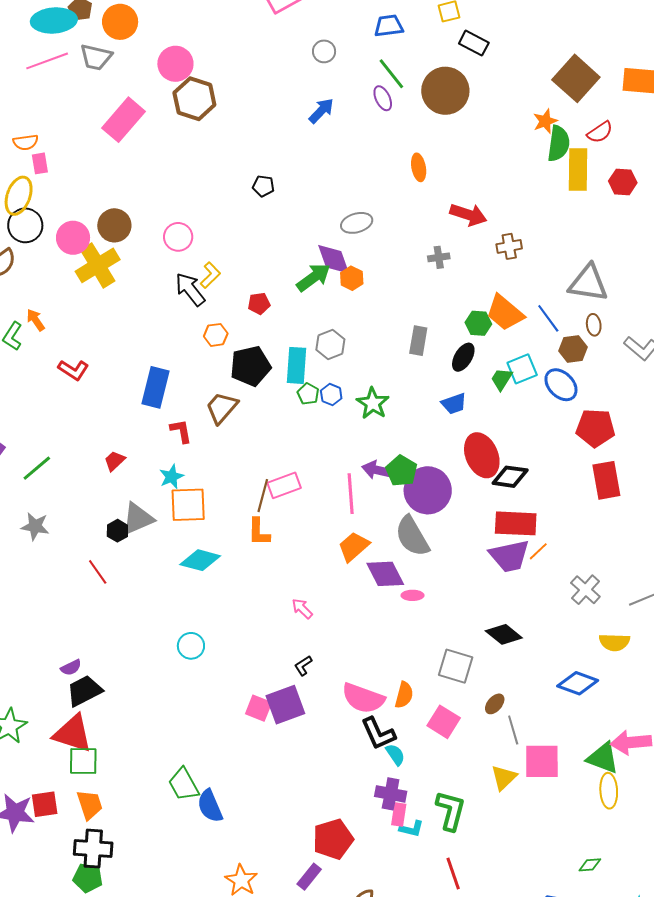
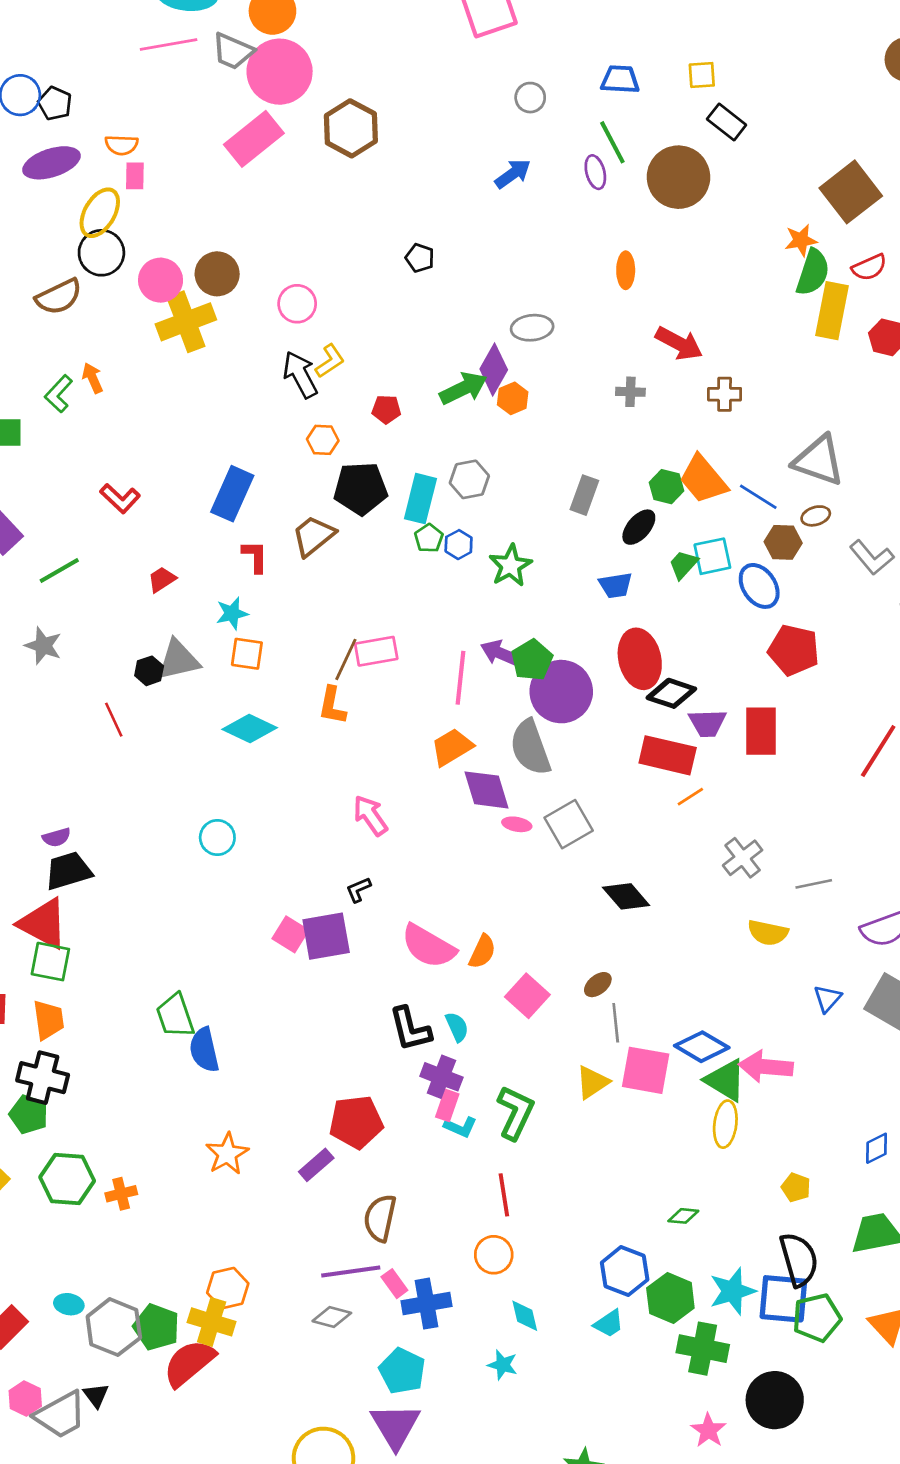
pink circle: (175, 64) -> (280, 72), moved, size x1.4
purple diamond: (334, 259) -> (494, 369), turned 39
blue line: (548, 318) -> (758, 497), turned -32
brown ellipse: (594, 325) -> (816, 516), turned 70
red L-shape: (73, 370) -> (120, 498), moved
red rectangle: (606, 480) -> (761, 731), moved
orange square: (188, 505) -> (247, 654), size x0.7
purple trapezoid: (509, 556) -> (708, 723), moved, size x0.7
pink arrow: (302, 609) -> (370, 815), size x1.4
gray square: (456, 666) -> (569, 824), moved, turned 33
blue diamond: (578, 683) -> (702, 1047), moved
black L-shape: (378, 733) -> (410, 1029), moved

